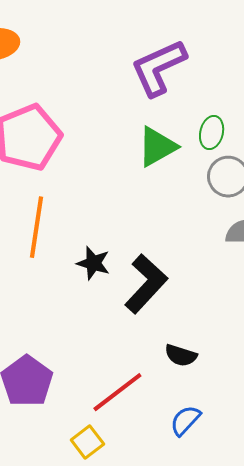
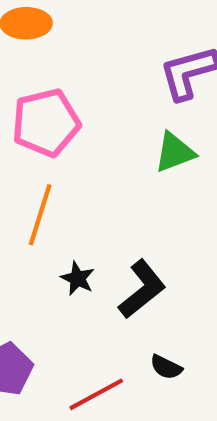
black star: (93, 263) -> (78, 278), moved

